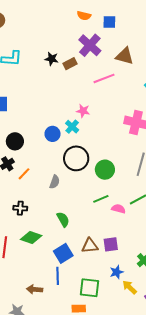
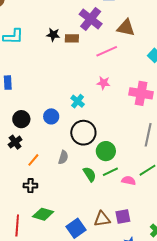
brown rectangle: (70, 64) -> (72, 38), turned 32
pink star: (83, 111) -> (103, 83), moved
blue circle: (53, 134) -> (51, 116), moved
green circle: (105, 170) -> (106, 151), moved
orange line: (24, 174) -> (33, 160), moved
green semicircle: (63, 219) -> (90, 174), moved

